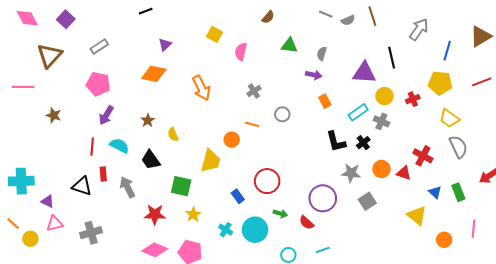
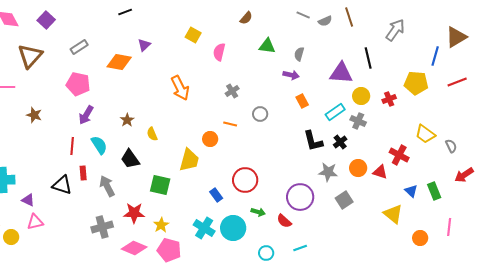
blue line: (447, 51) -> (435, 56), moved
orange diamond: (154, 74) -> (119, 62), moved
yellow trapezoid: (449, 118) -> (425, 134), moved
cyan semicircle: (119, 146) -> (99, 145), turned 30
gray semicircle: (458, 147) -> (451, 146), moved, size x0.6
yellow star: (193, 214) -> (161, 225), moved
cyan cross: (226, 230) -> (204, 228), size x1.5
gray cross: (91, 233) -> (102, 227), moved

